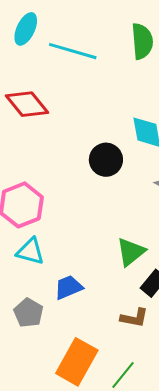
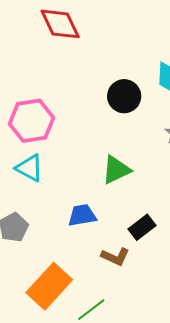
green triangle: (131, 252) -> (116, 170), moved
blue trapezoid: (69, 287) -> (82, 215), moved

